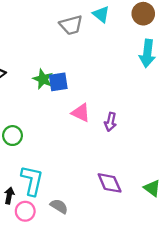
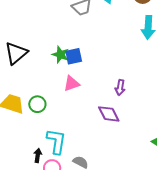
pink triangle: (81, 113) -> (71, 84), moved, turned -42
purple diamond: (110, 183) -> (109, 114), moved

